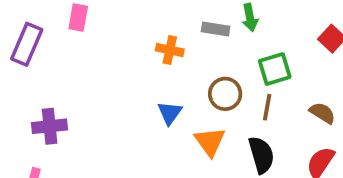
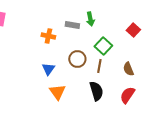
green square: (275, 69) -> (103, 46), turned -30
brown semicircle: (322, 113) -> (128, 69), turned -144
orange triangle: (210, 142) -> (57, 92), moved

